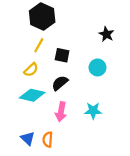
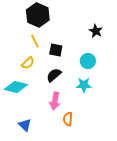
yellow line: (39, 45) -> (35, 41), turned -56
cyan diamond: (32, 95) -> (16, 87), moved
cyan star: (93, 111) -> (84, 85), moved
orange semicircle: (48, 139) -> (68, 119), moved

